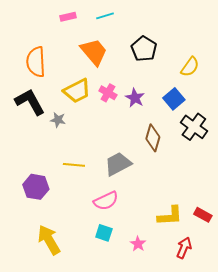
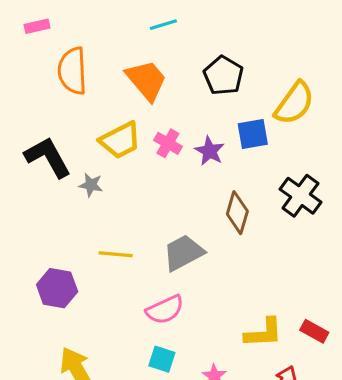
pink rectangle: (68, 17) -> (37, 26), moved
orange semicircle: (36, 62) -> (72, 71), moved
yellow semicircle: (190, 67) -> (294, 103), size x1.4
blue square: (174, 99) -> (253, 134), moved, turned 30

